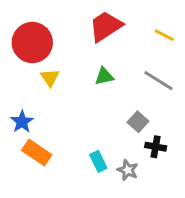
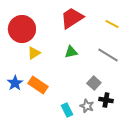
yellow triangle: (50, 78) -> (34, 53), turned 32
orange rectangle: (37, 153) -> (38, 85), moved
gray star: (128, 170) -> (87, 106), moved

